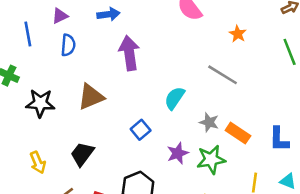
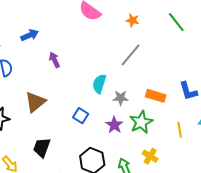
purple arrow: (129, 53) -> (54, 60), size x0.6
gray line: (223, 75) -> (131, 55), turned -65
gray star: (209, 122) -> (121, 98), moved

